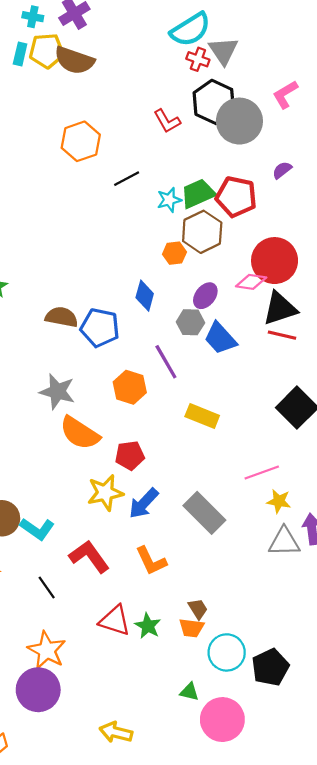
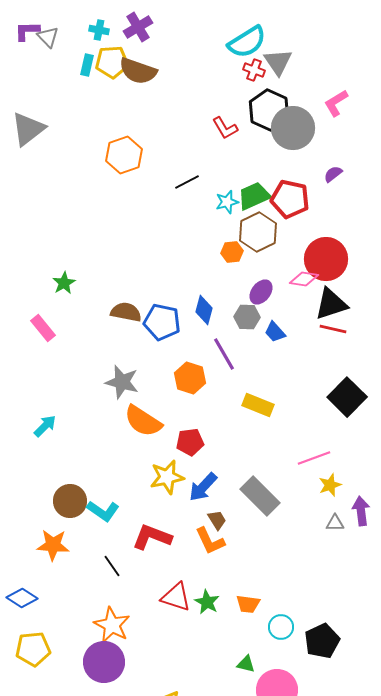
orange hexagon: (81, 141) -> (124, 155), moved
blue diamond: (145, 296) -> (204, 310), moved
blue trapezoid: (220, 338) -> (275, 332), size x0.7
yellow star: (279, 501) -> (330, 485), turned -30
gray triangle: (284, 542) -> (335, 523), size x0.6
red L-shape: (89, 557) -> (152, 537), turned -33
brown trapezoid: (198, 609) -> (217, 520), moved
cyan circle: (227, 652) -> (281, 627), size x0.7

